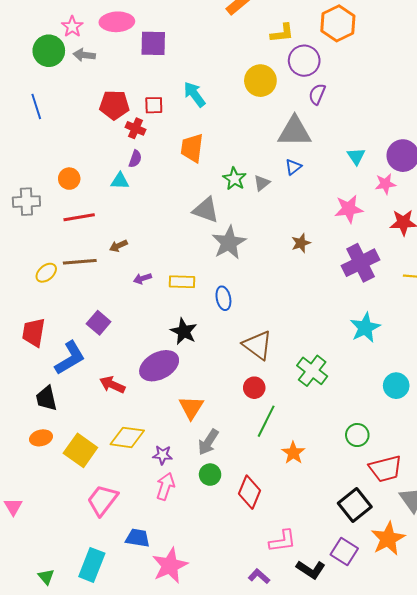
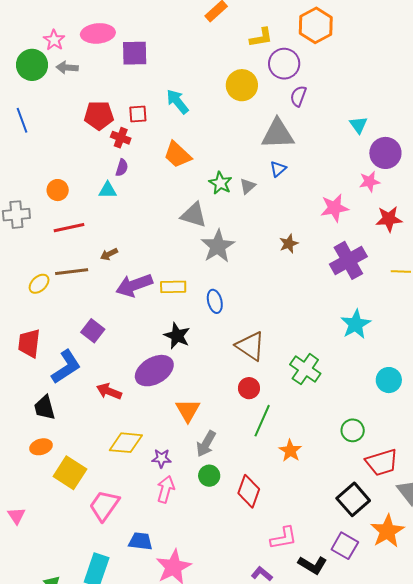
orange trapezoid: (192, 148) -> (177, 155), turned -52
cyan triangle: (356, 156) -> (358, 125), moved
purple arrow: (142, 278) -> (134, 285), size x2.0
yellow square: (80, 450) -> (70, 473), moved

